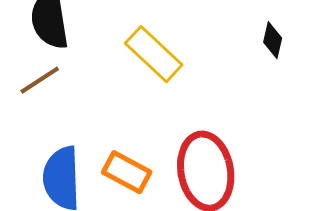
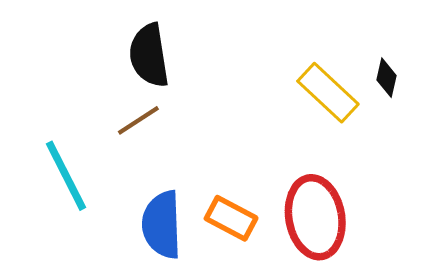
yellow rectangle: (154, 54) -> (328, 93), moved

